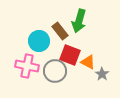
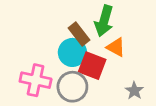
cyan circle: (39, 41) -> (72, 52), moved
orange triangle: (88, 62) -> (116, 47), moved

